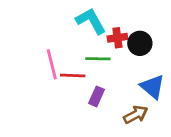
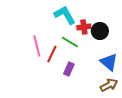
green line: (98, 59) -> (70, 42), turned 30
red line: (73, 75) -> (52, 54), turned -66
brown arrow: (136, 115) -> (109, 85), moved

